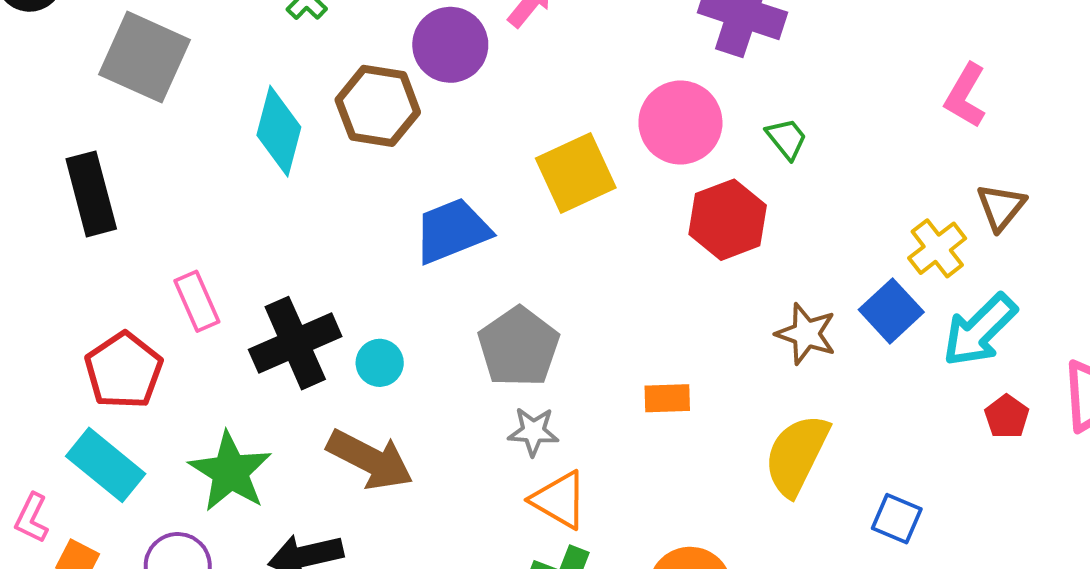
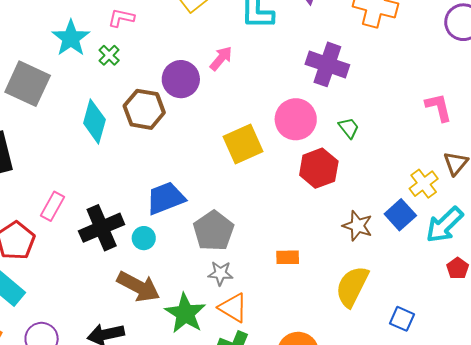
pink L-shape: (965, 96) -> (439, 107), turned 136
blue trapezoid: (452, 231) -> (166, 198), moved
pink rectangle: (197, 301) -> (52, 206), turned 52
green star: (230, 472) -> (185, 313), moved

